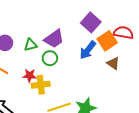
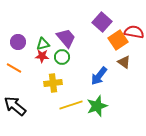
purple trapezoid: (54, 39) -> (66, 38), turned -95
blue arrow: (88, 50) -> (99, 76), moved
red star: (29, 76) -> (42, 56), moved

